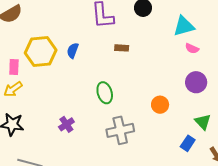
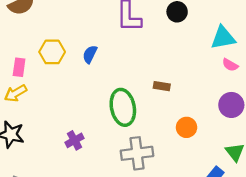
brown rectangle: (122, 48) -> (162, 86), moved
yellow hexagon: (41, 51) -> (52, 52), size x0.7
green ellipse: (105, 93) -> (123, 107), size x1.4

